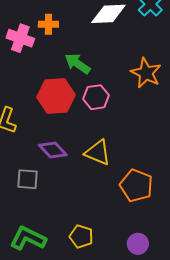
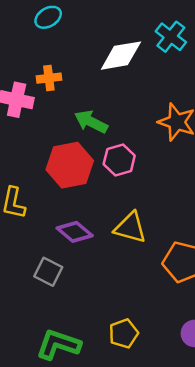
gray square: (28, 179) -> (48, 272), turned 30
yellow pentagon: (81, 236) -> (124, 334), turned -30

